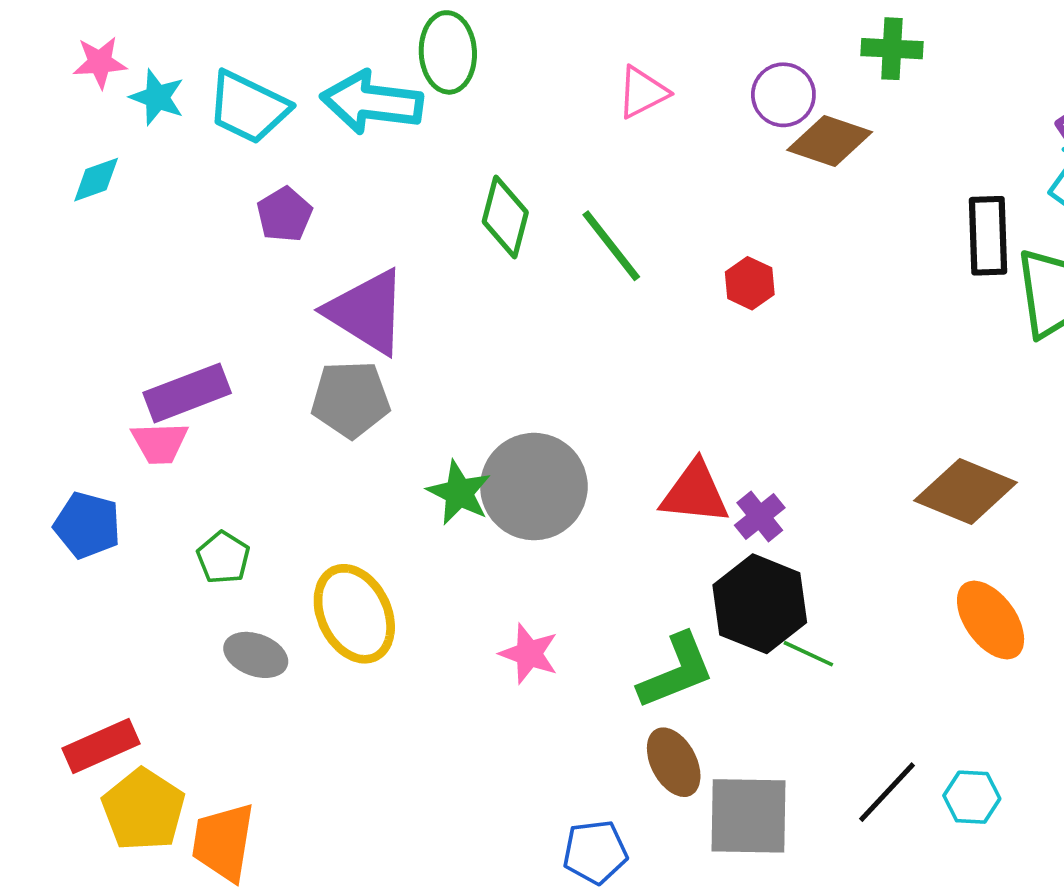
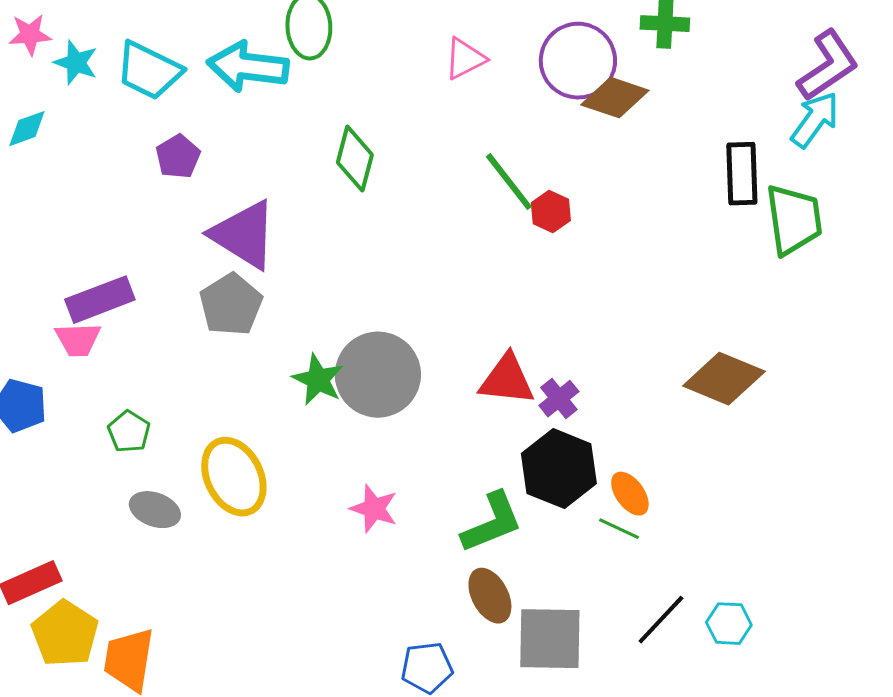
purple circle: (783, 95) -> (578, 61), size x1.5
green line: (611, 246) -> (509, 182), moved
gray pentagon: (351, 399) -> (231, 305), turned -30
orange ellipse: (991, 620) -> (630, 494), moved, size x0.7
green line: (808, 654) -> (619, 529), moved

